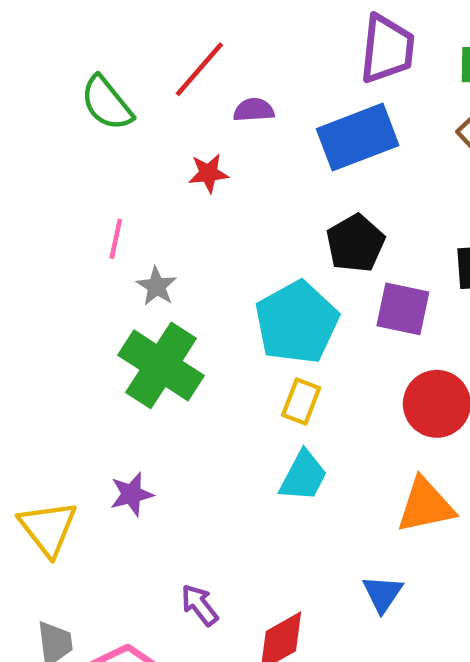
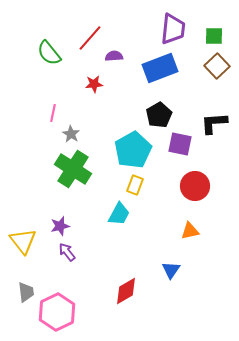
cyan trapezoid: (303, 476) -> (119, 214), moved
orange triangle: (425, 506) -> (190, 231), size x0.7
purple arrow: (199, 605) -> (67, 252), moved

